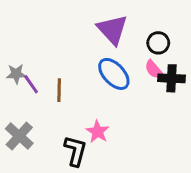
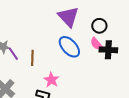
pink star: (98, 132) -> (51, 80), moved

